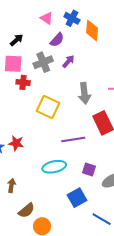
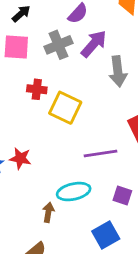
purple arrow: (68, 61) -> (94, 44), size x1.5
red cross: (23, 82) -> (37, 89), moved
gray arrow: (84, 93) -> (118, 71), moved
brown arrow: (11, 185) -> (48, 212), moved

